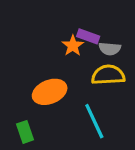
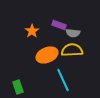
orange star: (73, 46) -> (32, 31), moved
orange ellipse: (50, 92) -> (47, 55), moved

